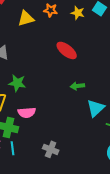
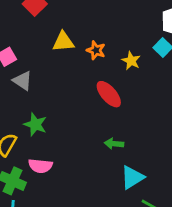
orange star: (51, 10) -> (96, 50), moved
yellow star: (78, 13) -> (131, 61), moved

